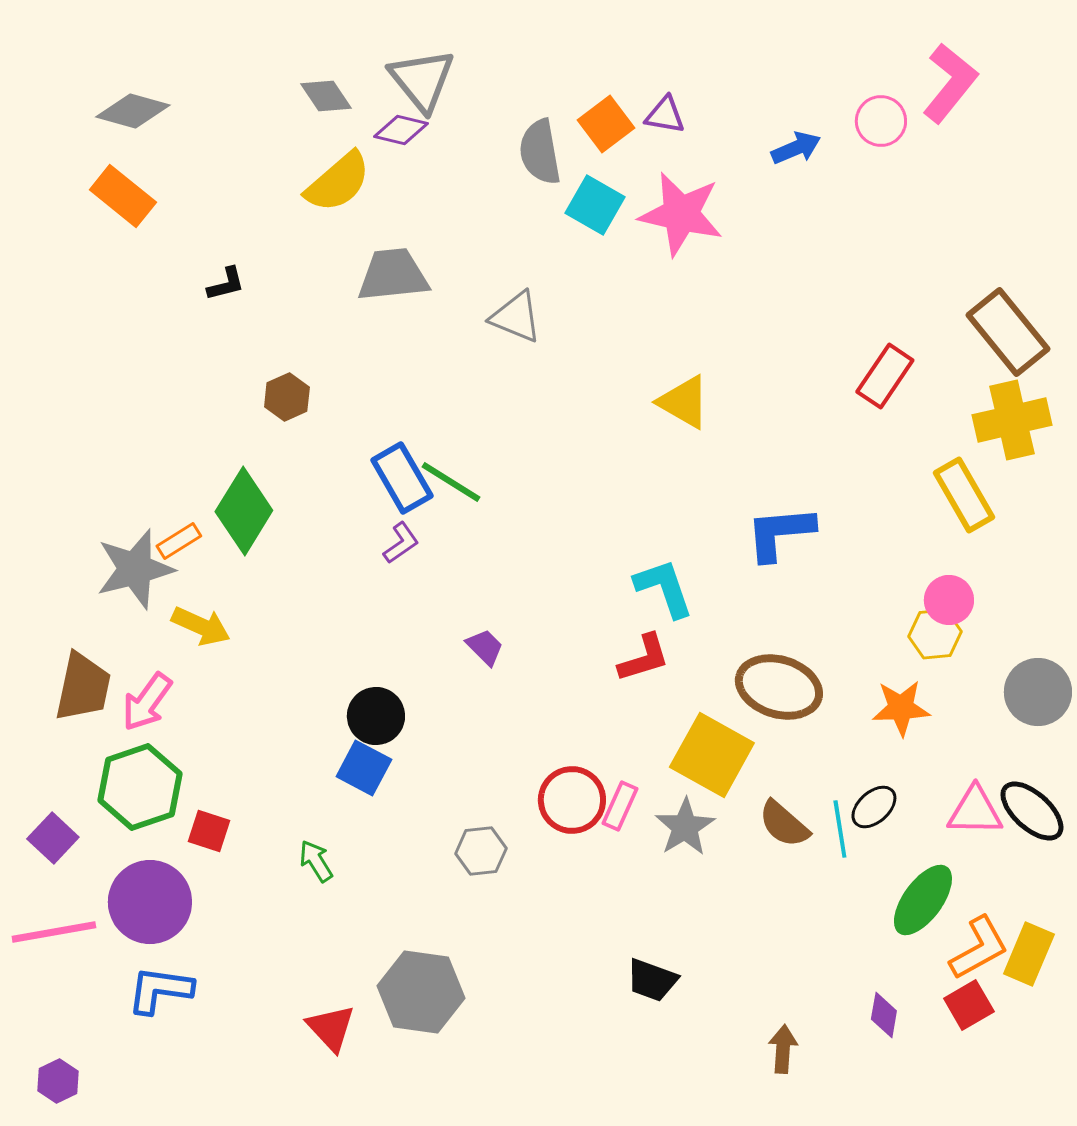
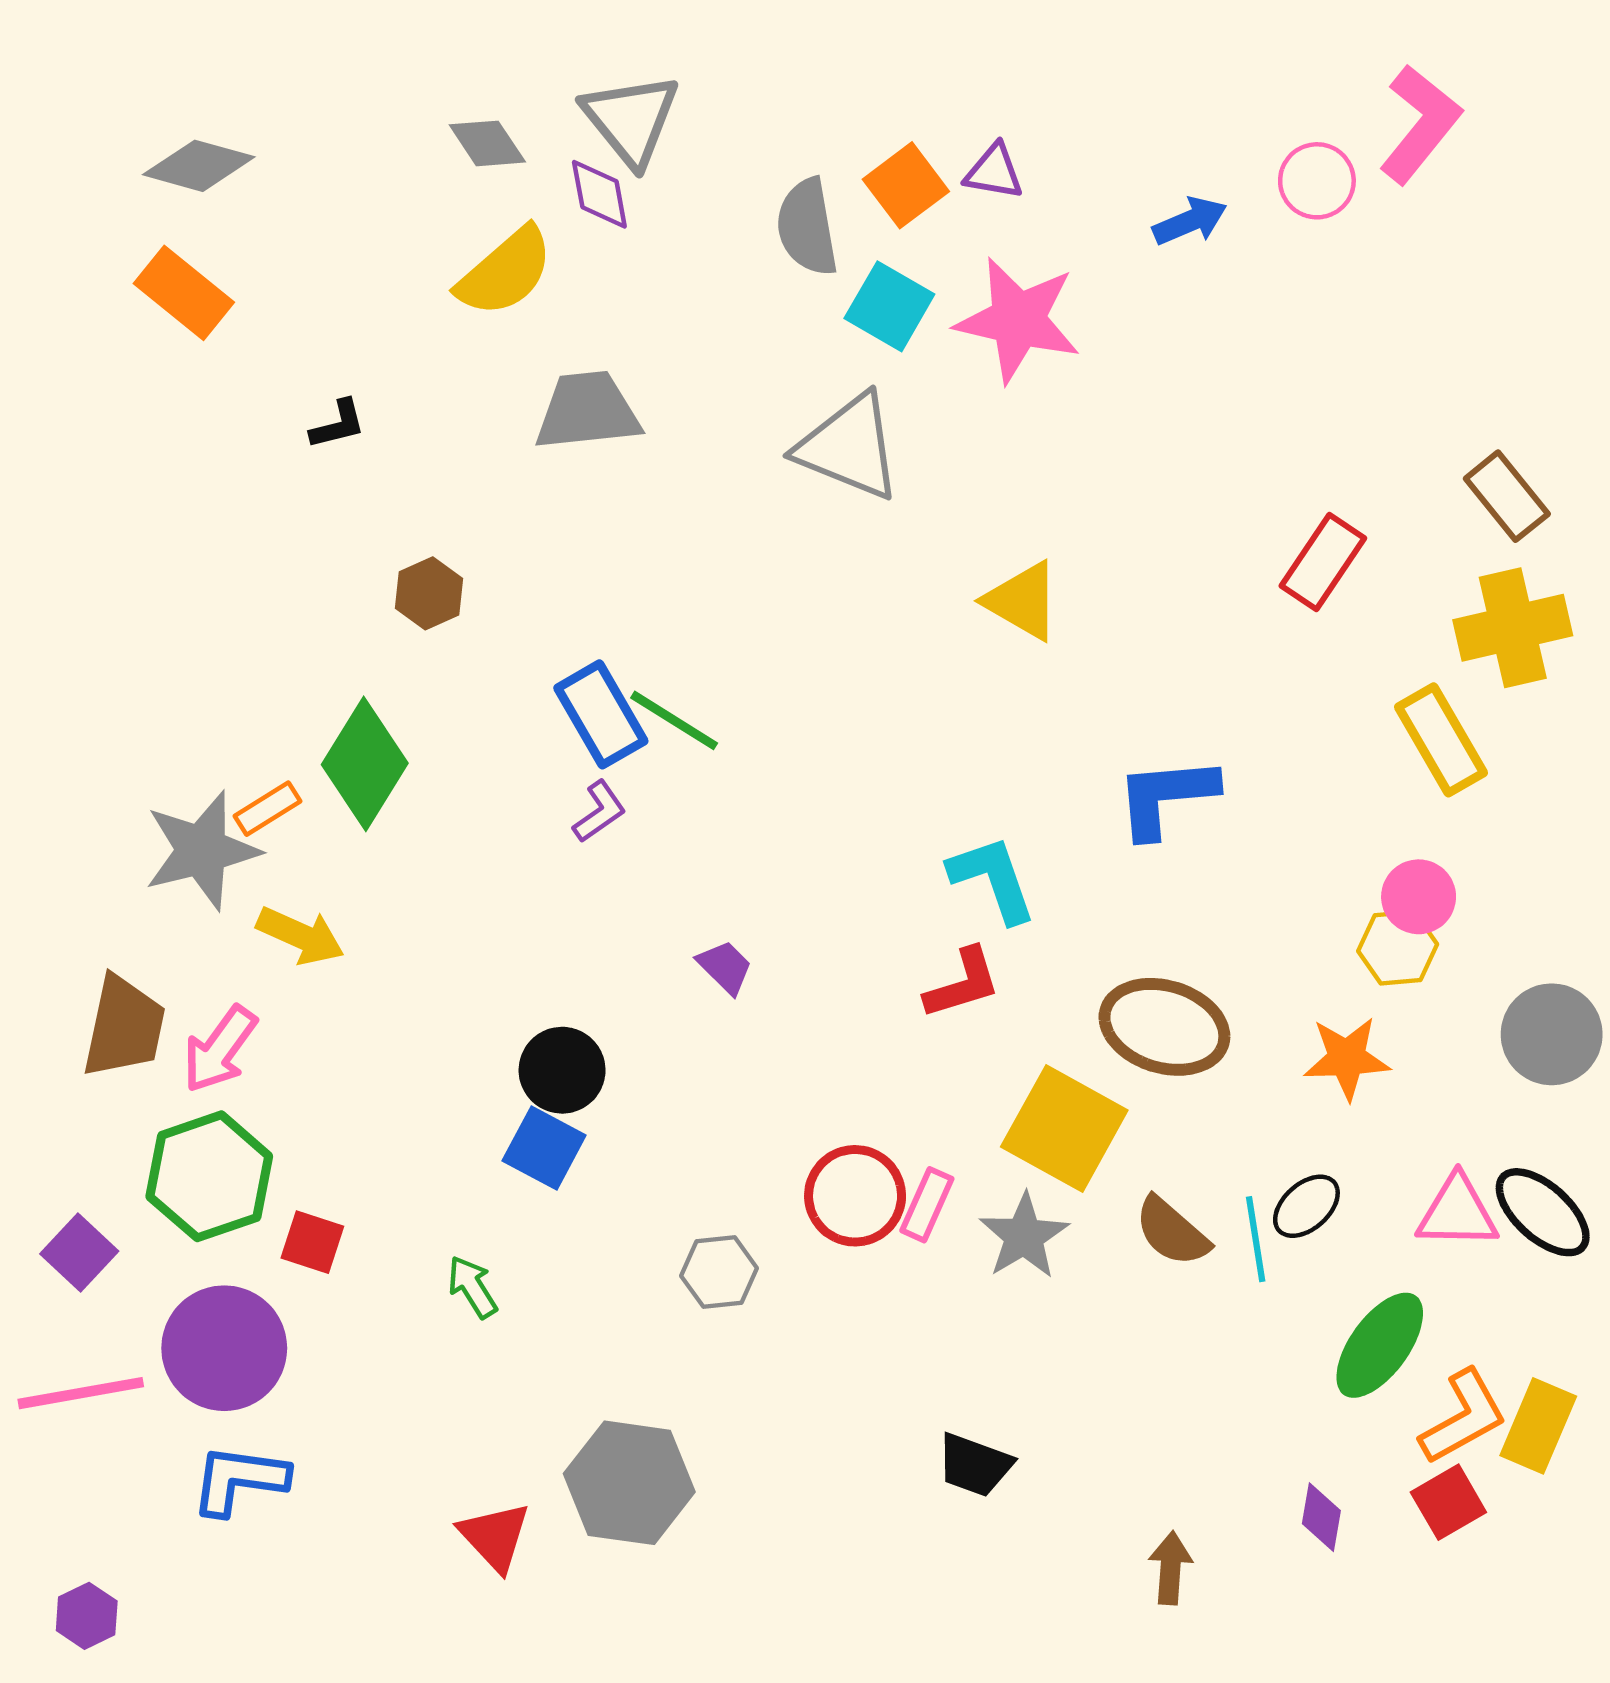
purple diamond: (401, 130) -> (599, 194), turned 66
gray triangle: (516, 317) -> (849, 447), moved, size x1.4
brown rectangle: (1008, 332) -> (1507, 496), size x0.7

